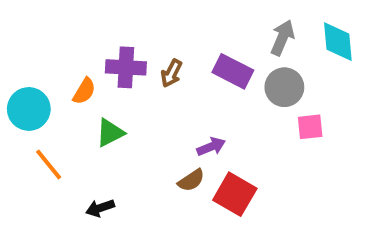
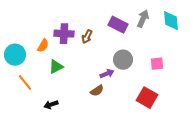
purple rectangle: (233, 71) -> (118, 25), moved
gray circle: (284, 87) -> (123, 60), moved
red square: (235, 194) -> (147, 98), moved

